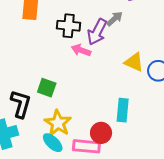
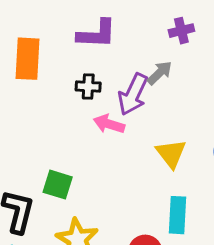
black cross: (69, 26) -> (88, 87), size x0.7
yellow triangle: (134, 62) -> (171, 154), moved, turned 30

